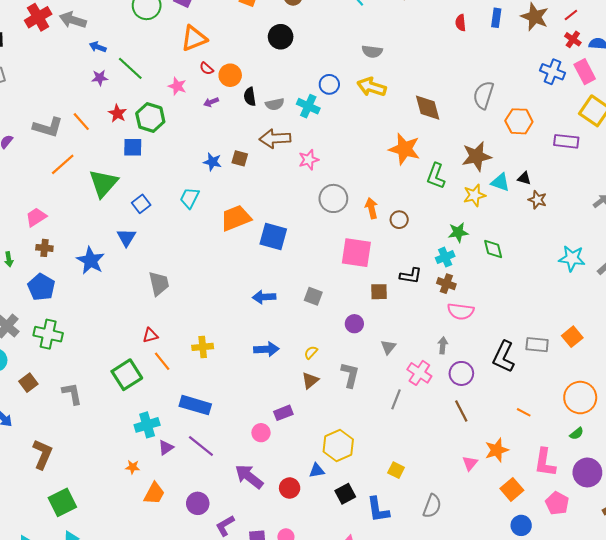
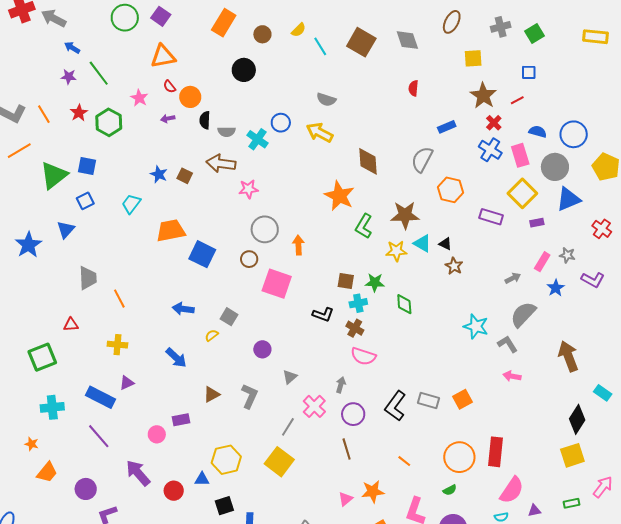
blue rectangle: (496, 18) -> (447, 127), moved, turned 48
red cross: (573, 39) -> (494, 123), moved
blue square: (133, 147) -> (87, 166), moved
brown circle: (399, 220) -> (249, 259), moved
brown square: (379, 292) -> (346, 281), moved
blue arrow: (266, 349) -> (176, 358), turned 35
yellow semicircle: (311, 352) -> (212, 335), moved
orange line: (162, 361) -> (119, 299), moved
purple triangle: (166, 448) -> (127, 383), moved
yellow square: (396, 470) -> (279, 462), moved, size x1.8

